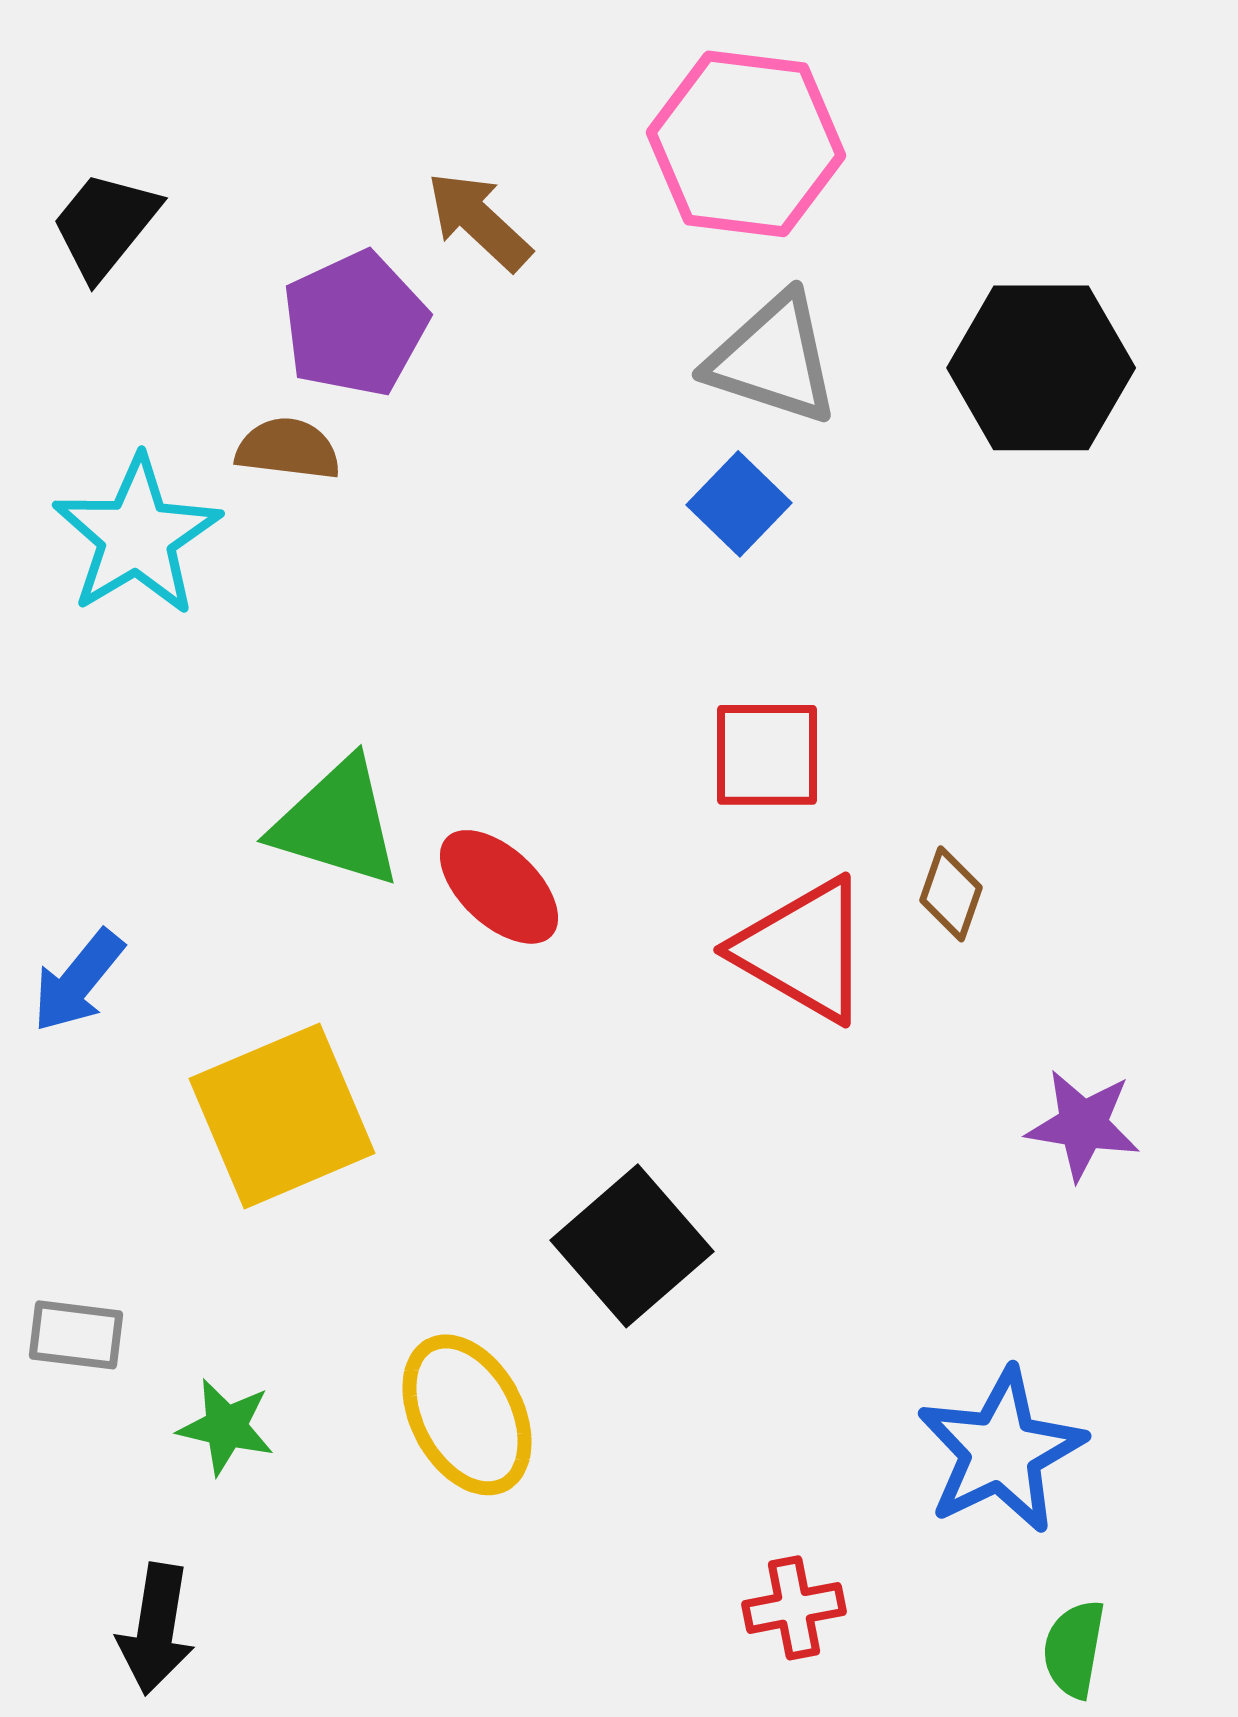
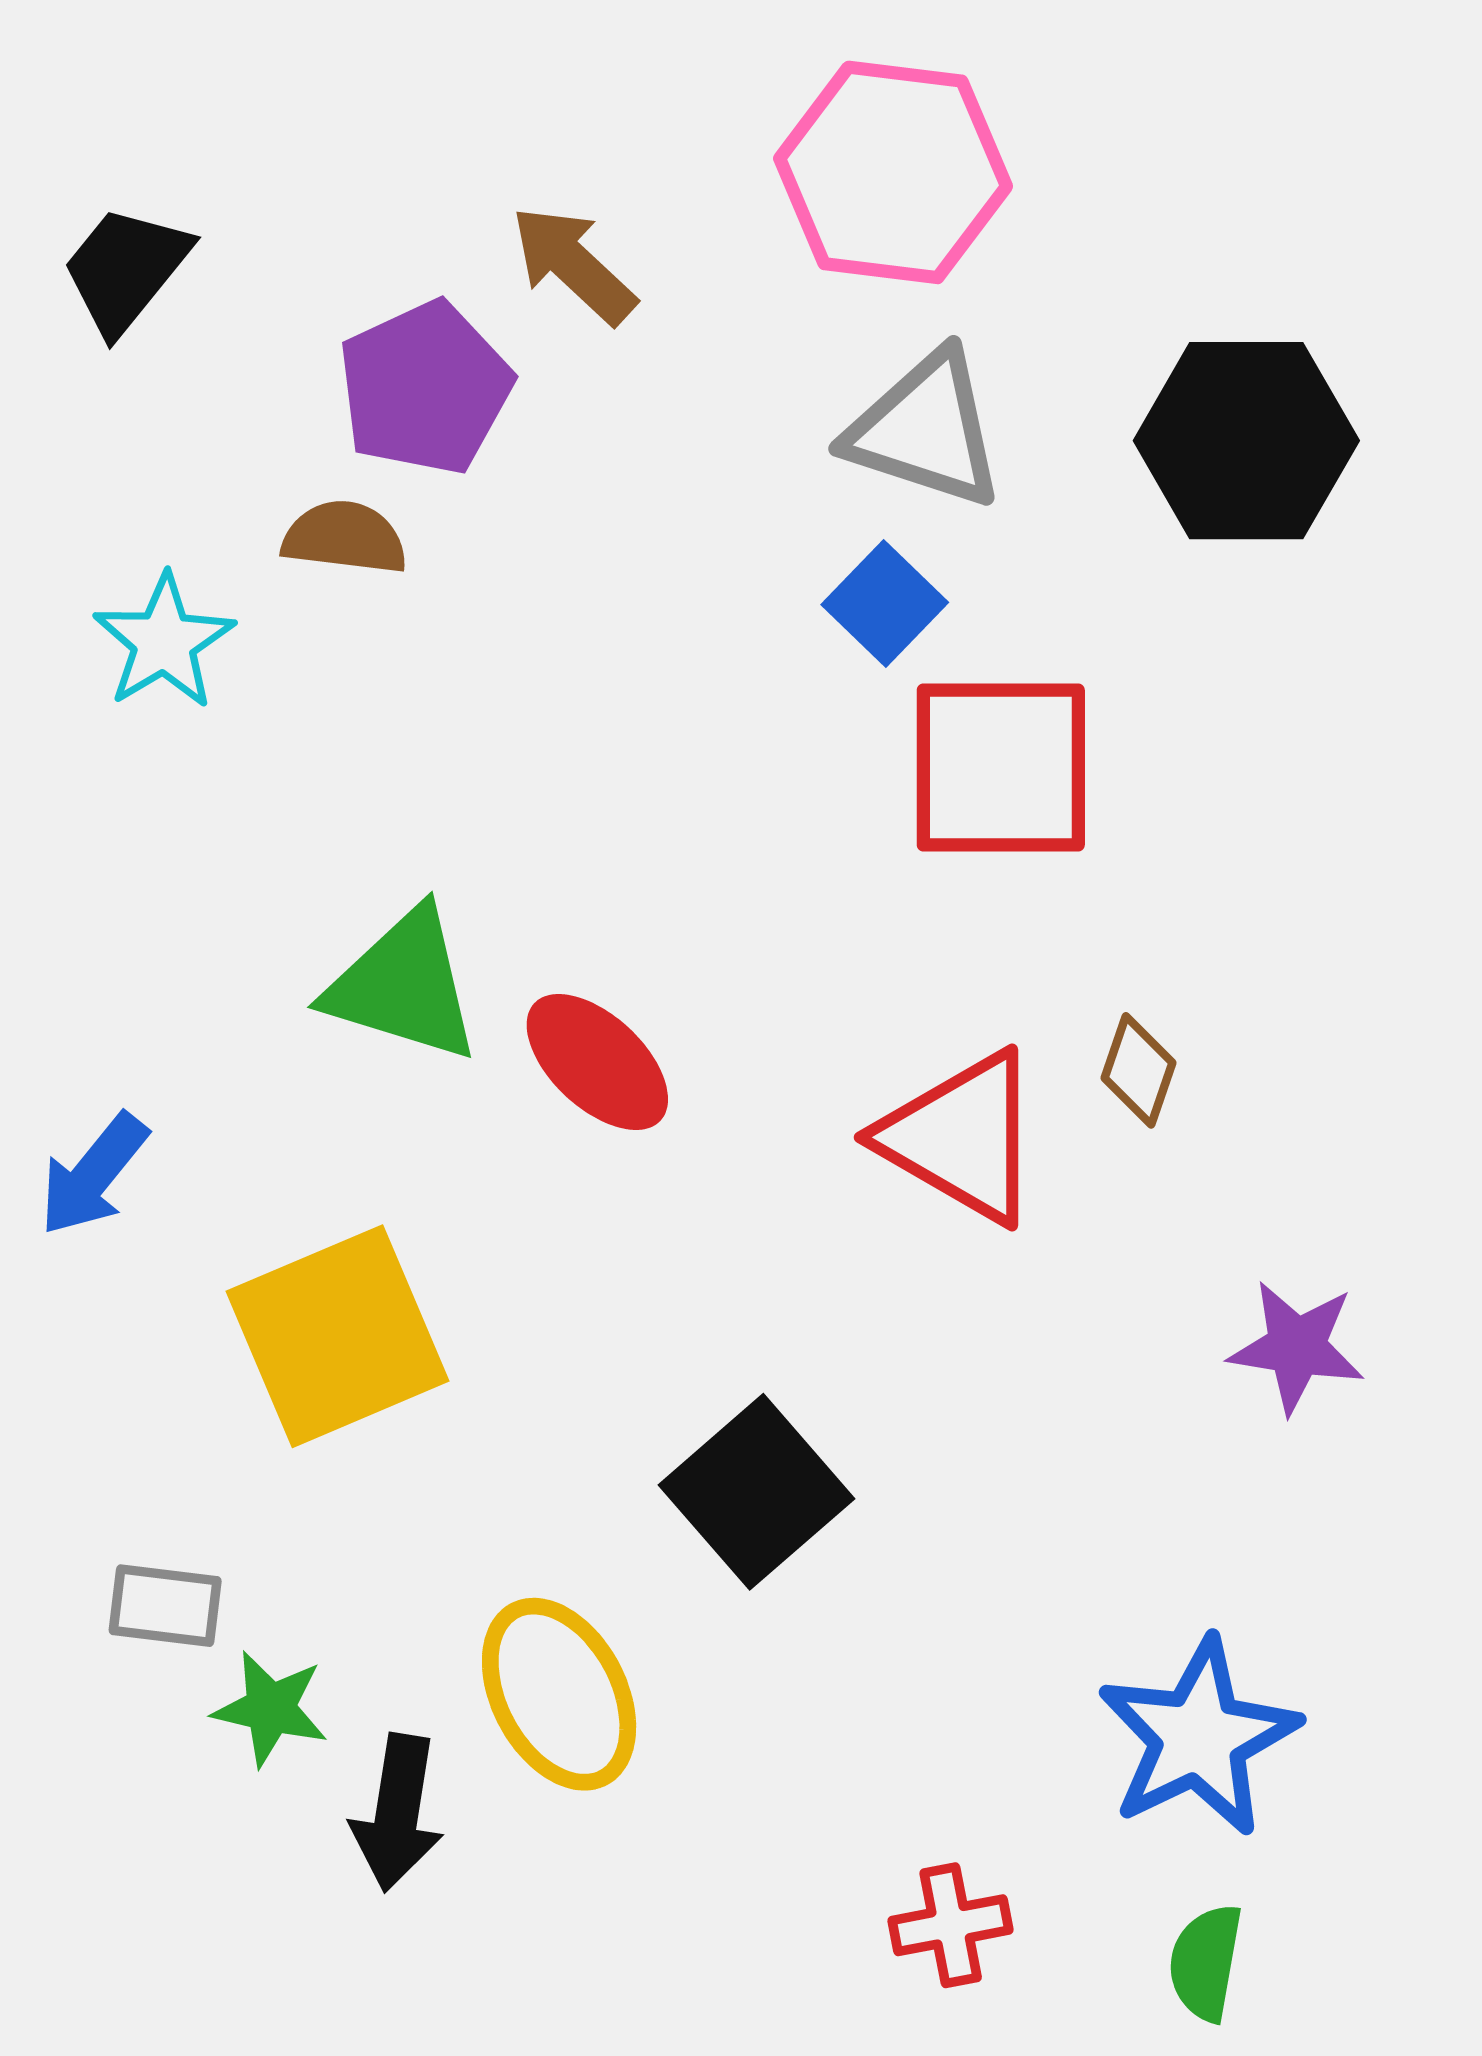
cyan star: (137, 536) -> (164, 642), size x0.7
red square: (767, 755) -> (1001, 767), moved, size x1.4
gray rectangle: (76, 1335) -> (165, 1606), moved
black arrow: (156, 1629) -> (397, 1813), moved
green semicircle: (1074, 1649) -> (1206, 1962), moved

